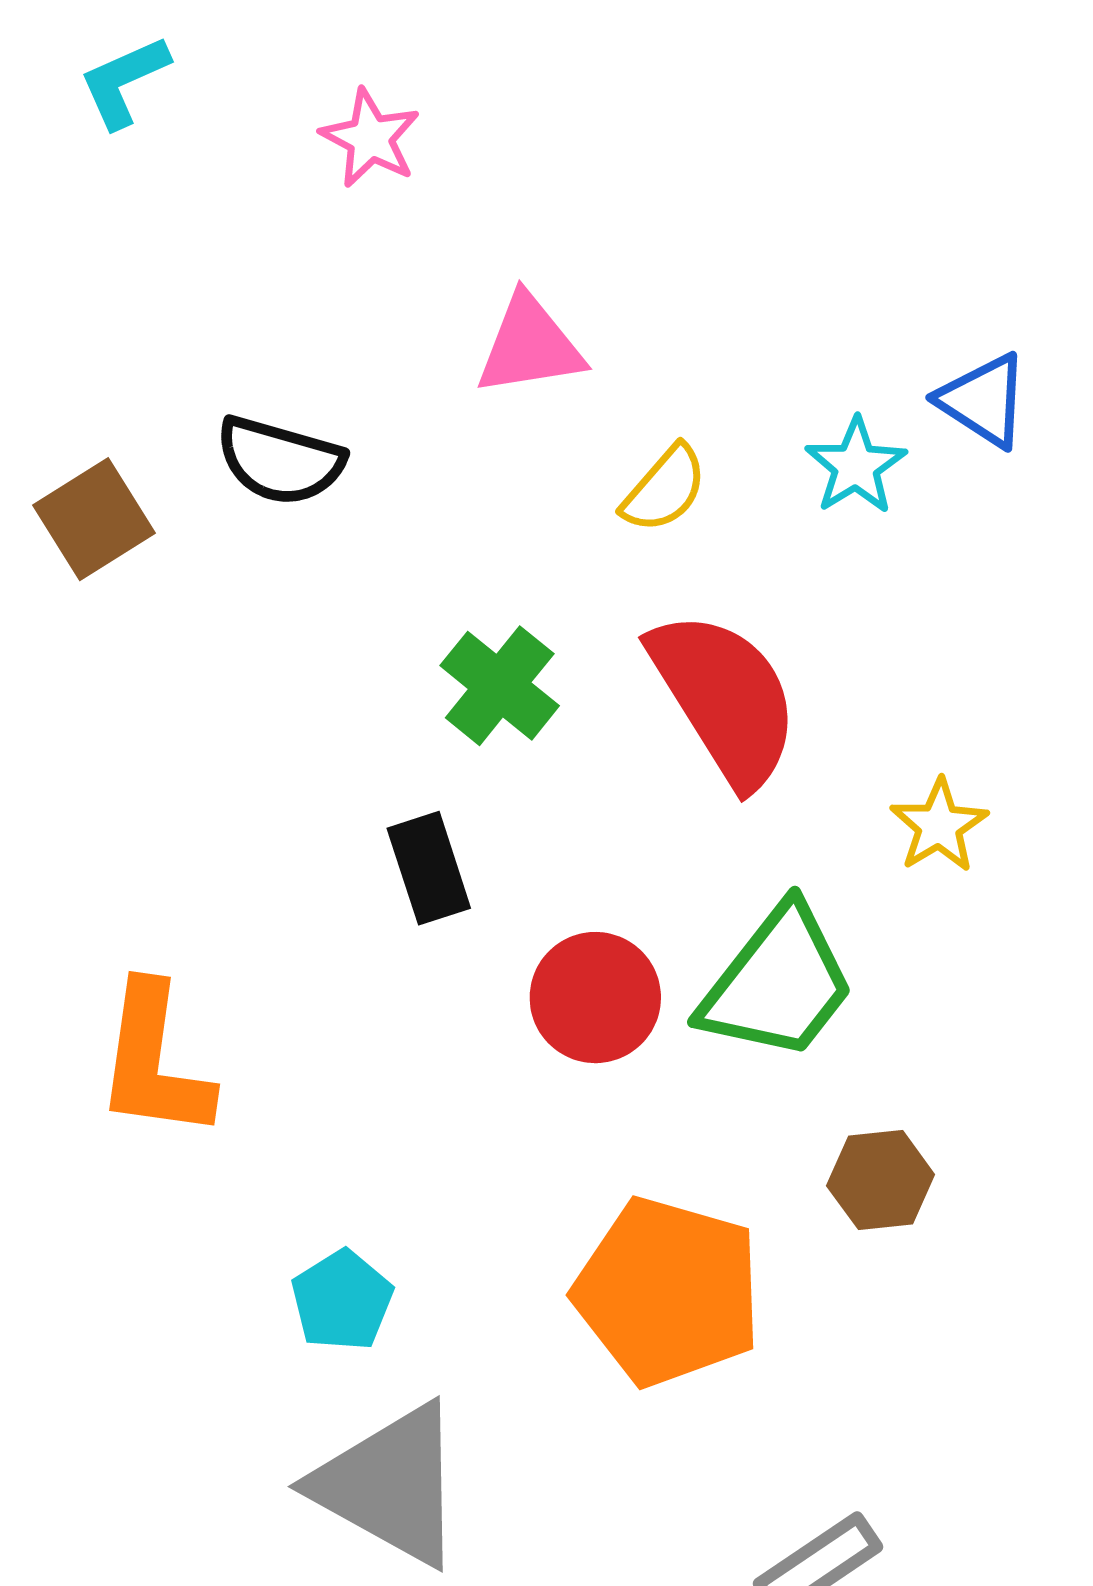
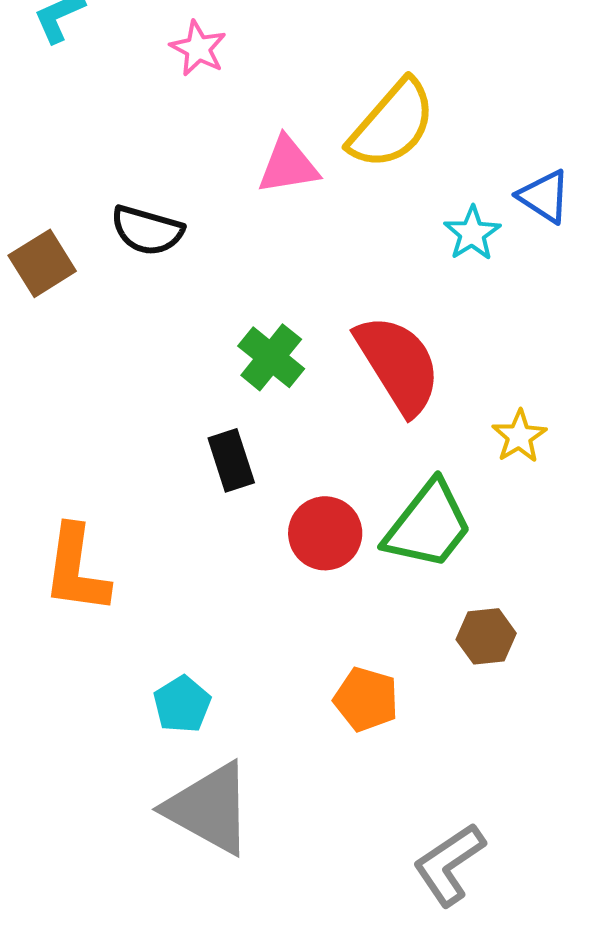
yellow semicircle: (664, 489) -> (392, 124), moved, size x1.8
orange pentagon: (668, 1292) -> (366, 699), size x0.6

